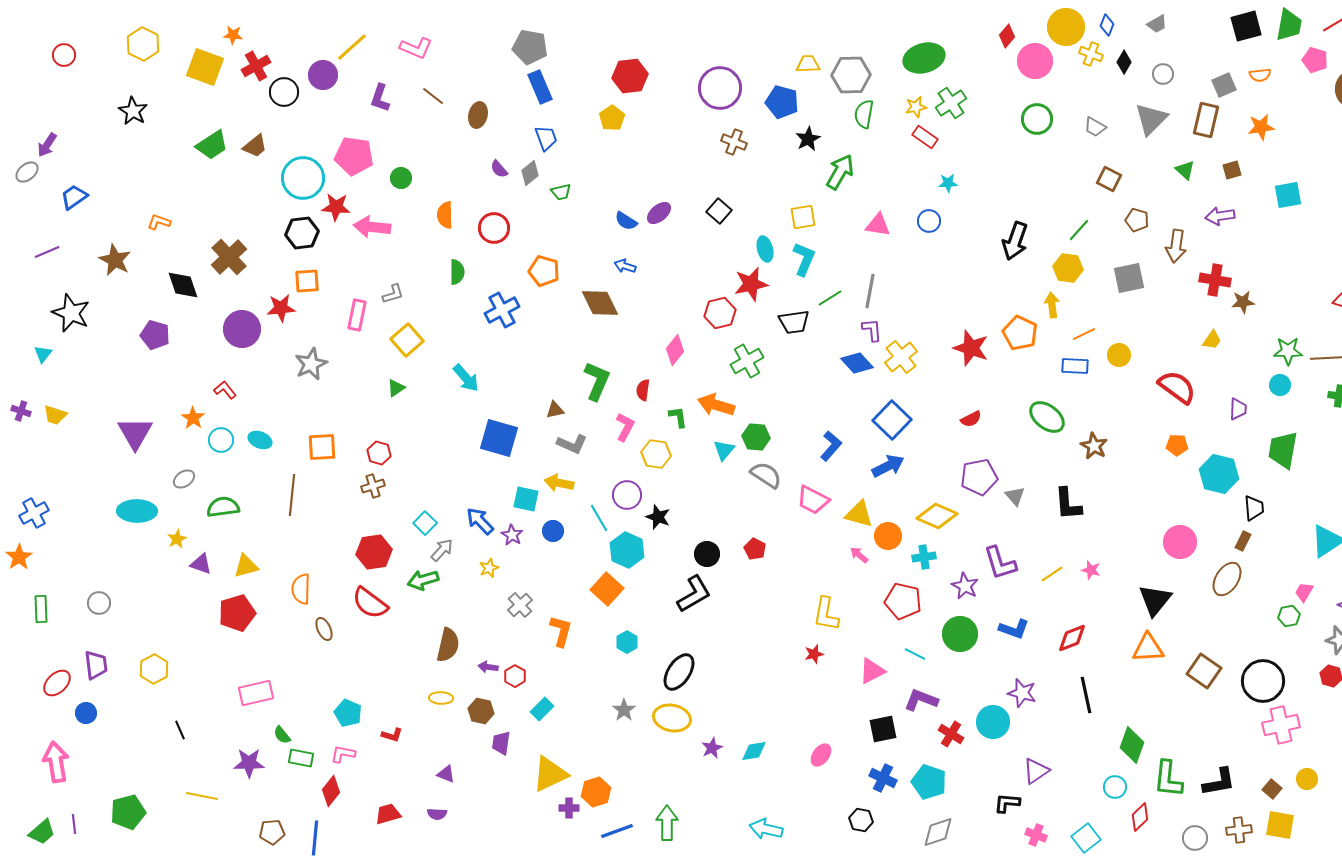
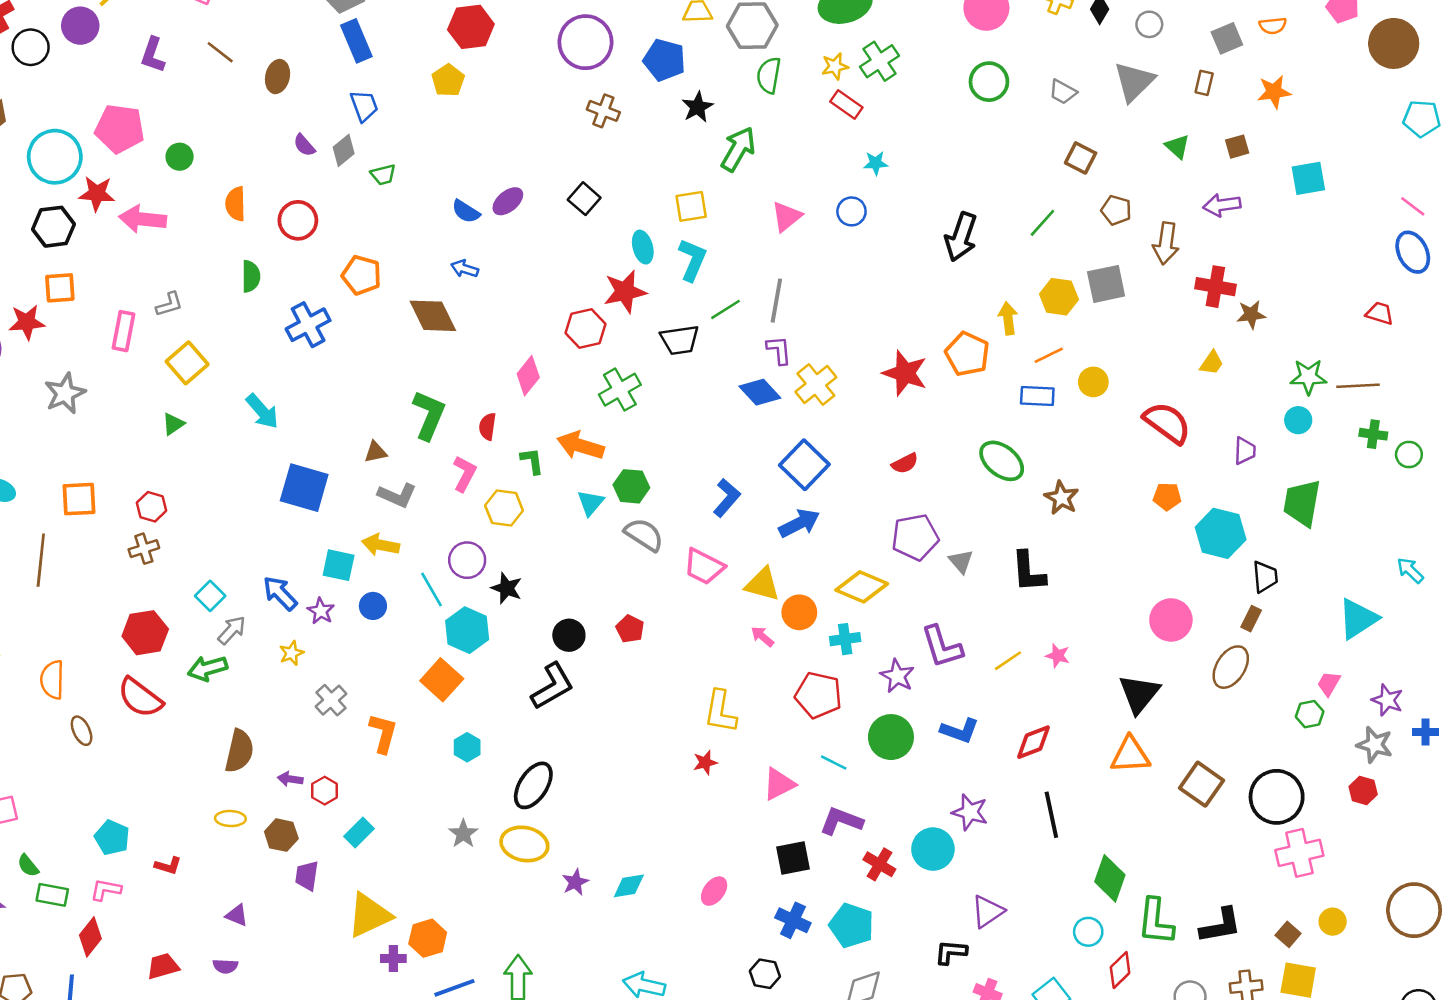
brown rectangle: (1206, 120) -> (1204, 83), size x0.6
pink triangle: (878, 225) -> (787, 217), turned -48
yellow hexagon: (1068, 268) -> (1059, 297), moved

